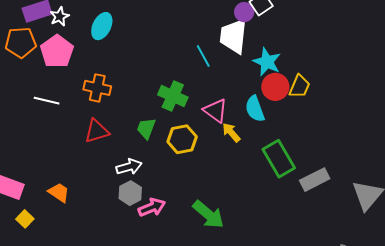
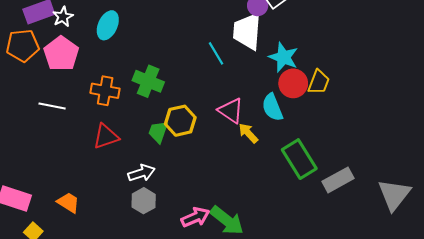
green cross: (173, 96) -> (148, 81), moved
yellow hexagon: (182, 139) -> (180, 121), moved
pink arrow: (152, 207) -> (195, 217), moved

